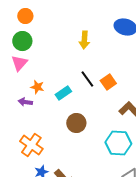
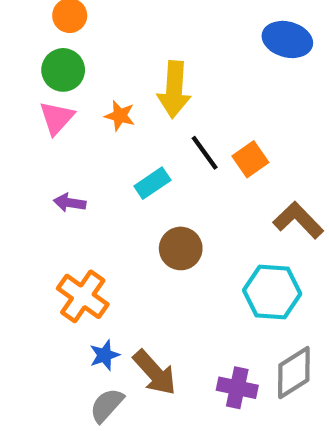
yellow arrow: (84, 40) -> (174, 90), moved, size x1.4
orange star: (37, 87) -> (120, 116), moved

